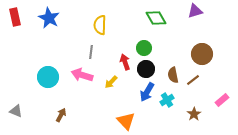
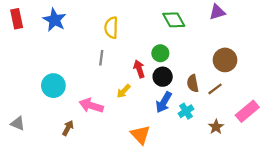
pink arrow: (82, 75) -> (91, 106), moved
pink rectangle: (222, 100) -> (247, 111), size x1.5

